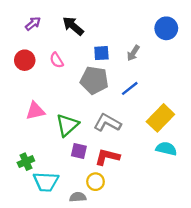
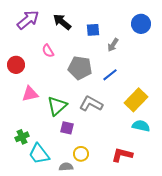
purple arrow: (33, 24) -> (28, 20), size x1.6
blue square: (101, 53) -> (93, 30), moved
red circle: (25, 60) -> (16, 65), moved
red L-shape: (107, 157) -> (122, 155), moved
cyan trapezoid: (46, 182) -> (39, 154), turned 50

